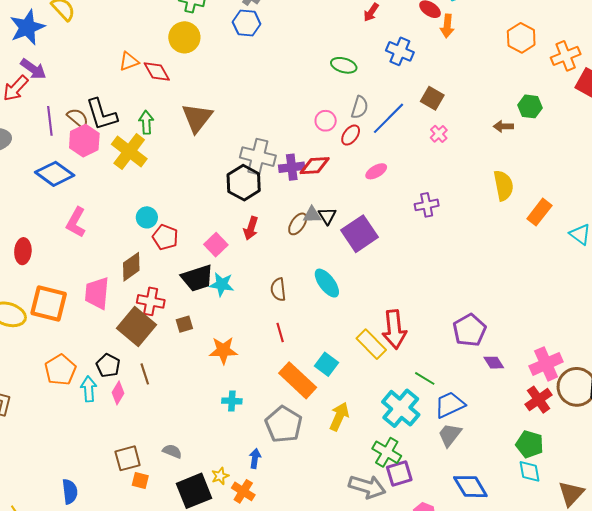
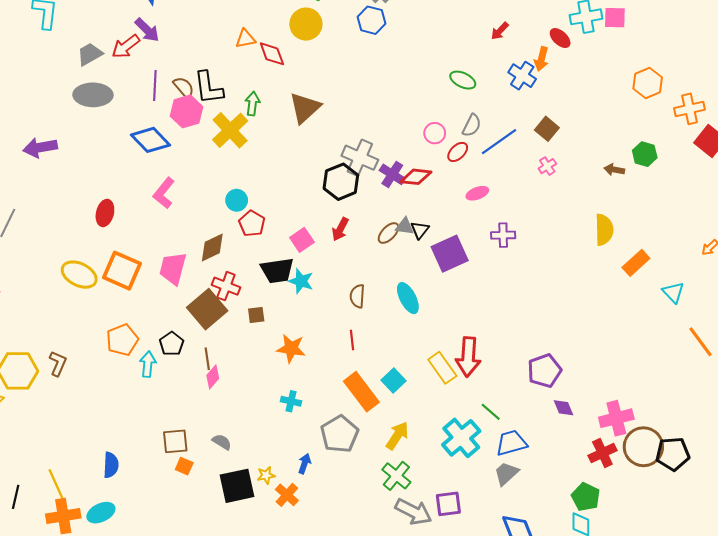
orange arrow: (447, 26) -> (541, 59), moved
purple cross: (292, 167) -> (392, 174), turned 30
purple cross: (427, 205) -> (503, 235), moved
pink diamond: (118, 393) -> (213, 377), moved
green cross: (387, 452) -> (396, 476), moved

